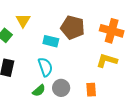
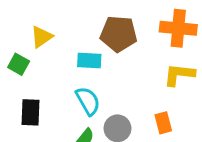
yellow triangle: (23, 20) -> (42, 37), turned 35

